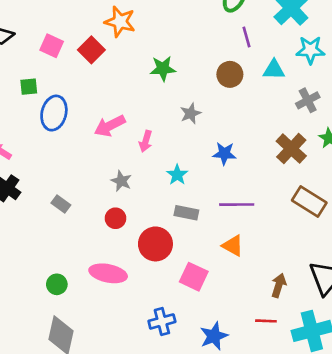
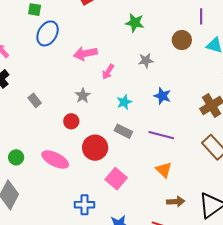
orange triangle: (233, 246) -> (164, 170), moved
brown arrow: (279, 285) -> (176, 202), turned 54

